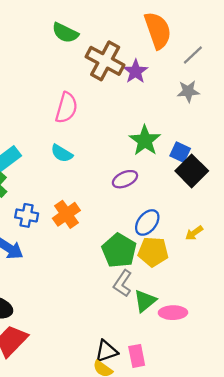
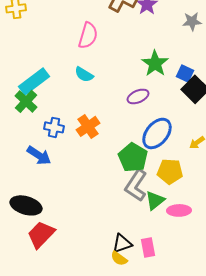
blue ellipse: (147, 222) -> (157, 133), size x1.4
yellow pentagon: (153, 252) -> (170, 171), moved
gray L-shape: (123, 283) -> (136, 185), size x1.4

